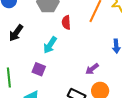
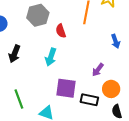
purple square: (39, 69) -> (66, 88), moved, size x1.5

